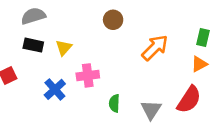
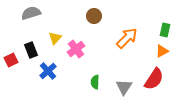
black rectangle: (33, 45) -> (31, 50), moved, turned 56
pink cross: (88, 75) -> (76, 49), moved, turned -30

